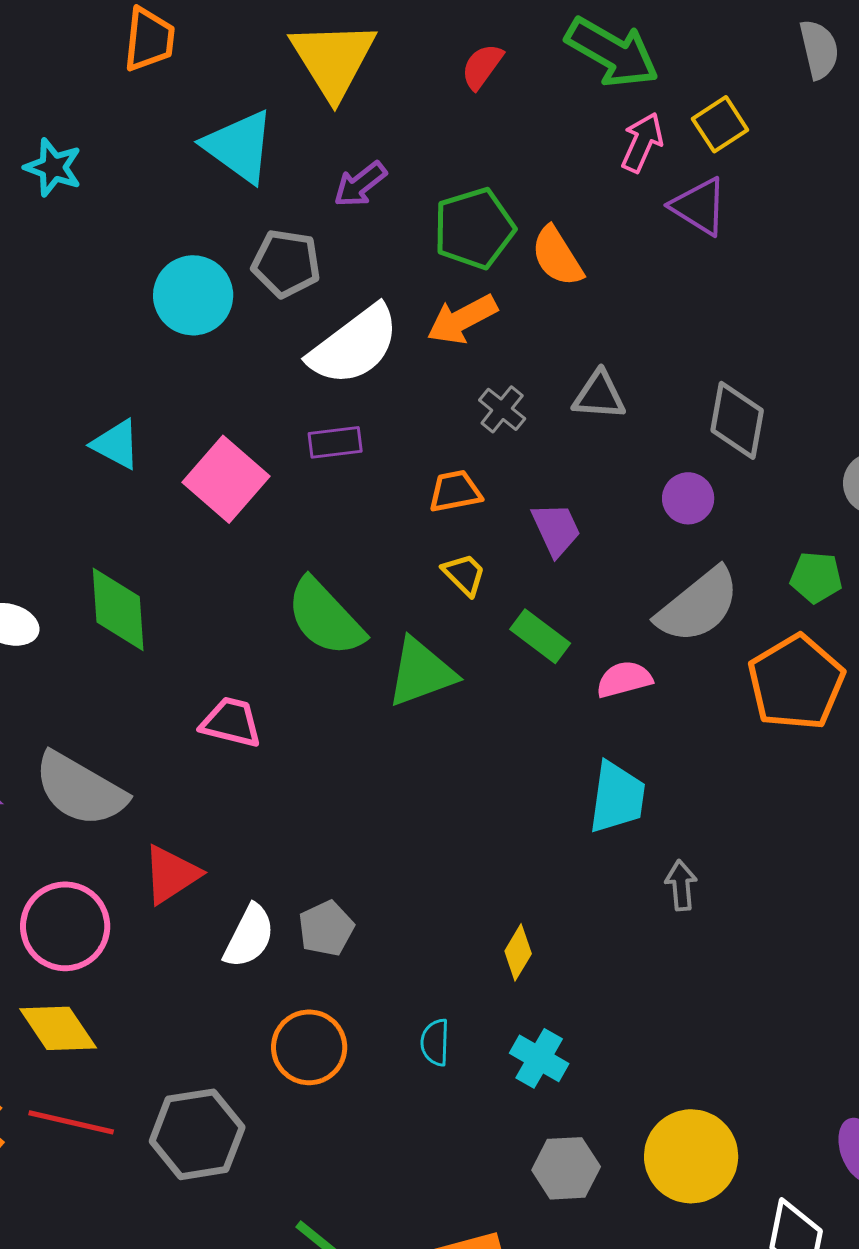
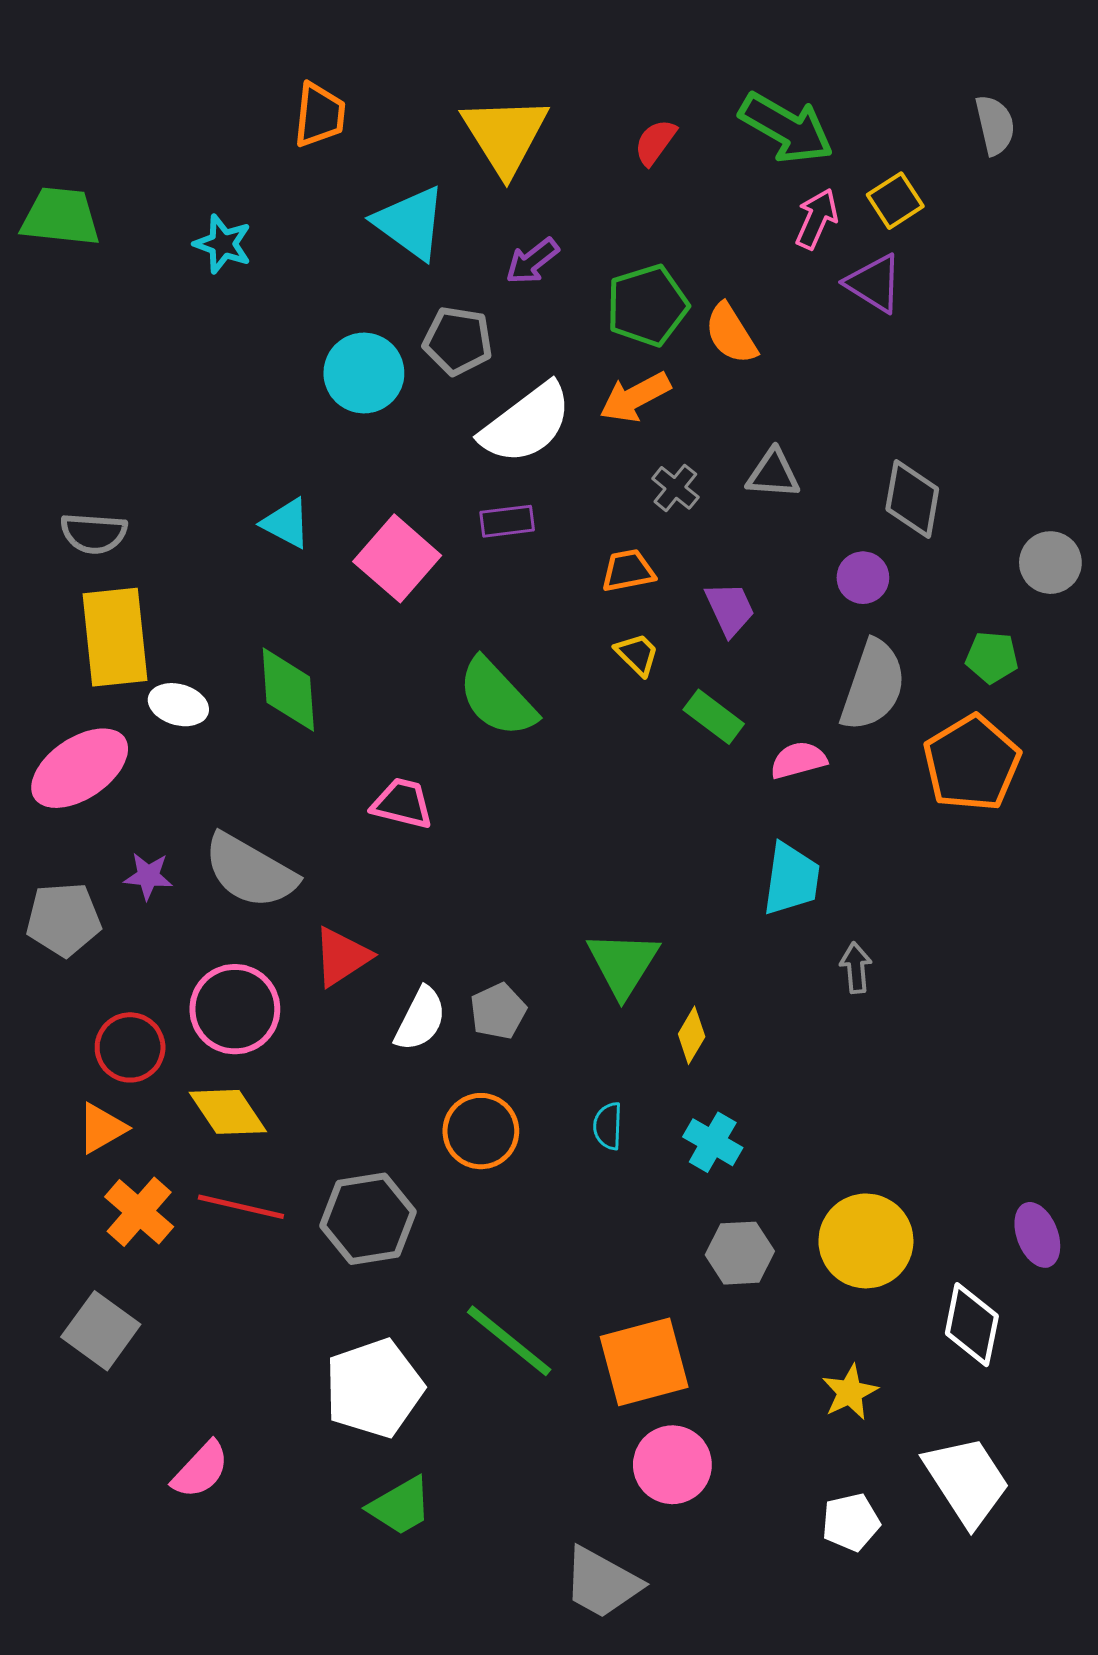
gray semicircle: (698, 605) -> (873, 686), turned -32
green triangle: (421, 672) -> (623, 964), moved, turned -38

